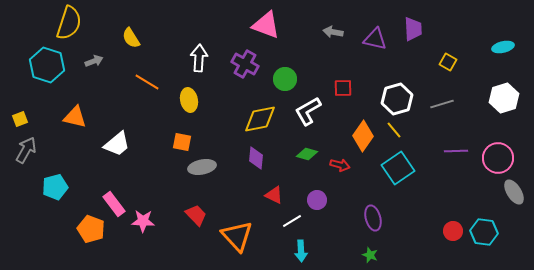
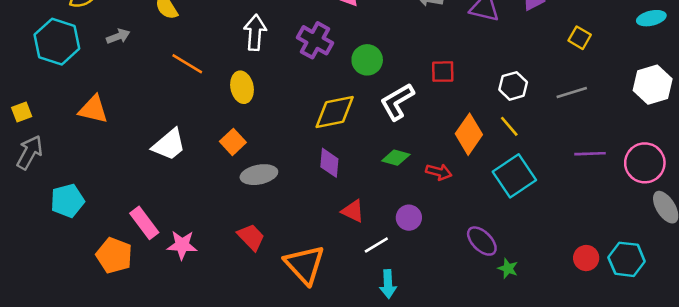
white hexagon: (397, 99) -> (513, 86), size x0.7
orange square: (182, 142) -> (233, 142), turned 36
white trapezoid: (117, 144) -> (169, 145), moved
purple ellipse: (373, 218) -> (482, 241), turned -30
green star: (370, 255) -> (508, 268), moved

